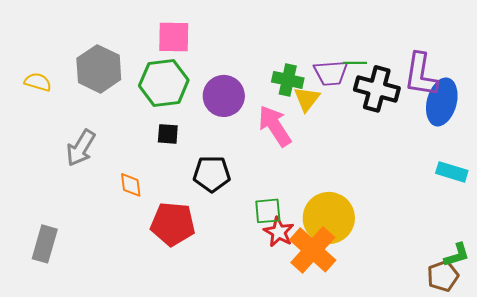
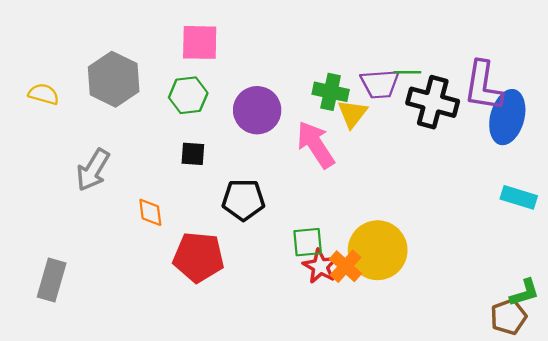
green hexagon: (164, 83) -> (188, 95), size x0.7
orange cross: (313, 250) -> (345, 266), moved, size x0.6

